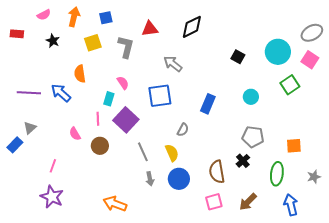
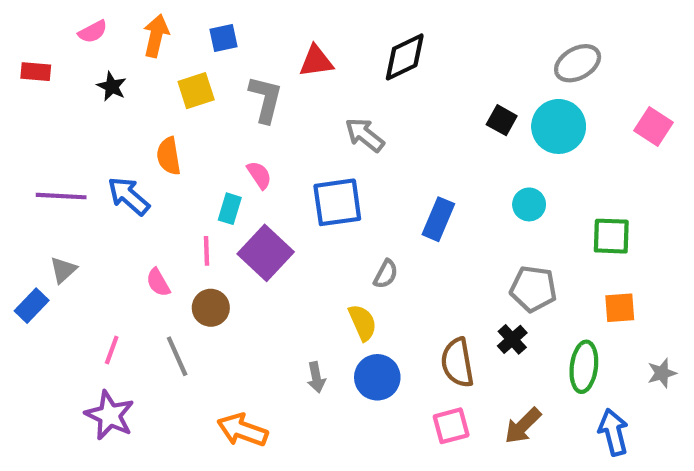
gray ellipse: (312, 33) -> (578, 63), moved
cyan circle: (278, 52) -> (559, 126), moved
green square: (290, 85) -> (611, 236), moved, turned 36
gray line: (143, 152) -> (177, 356), moved

